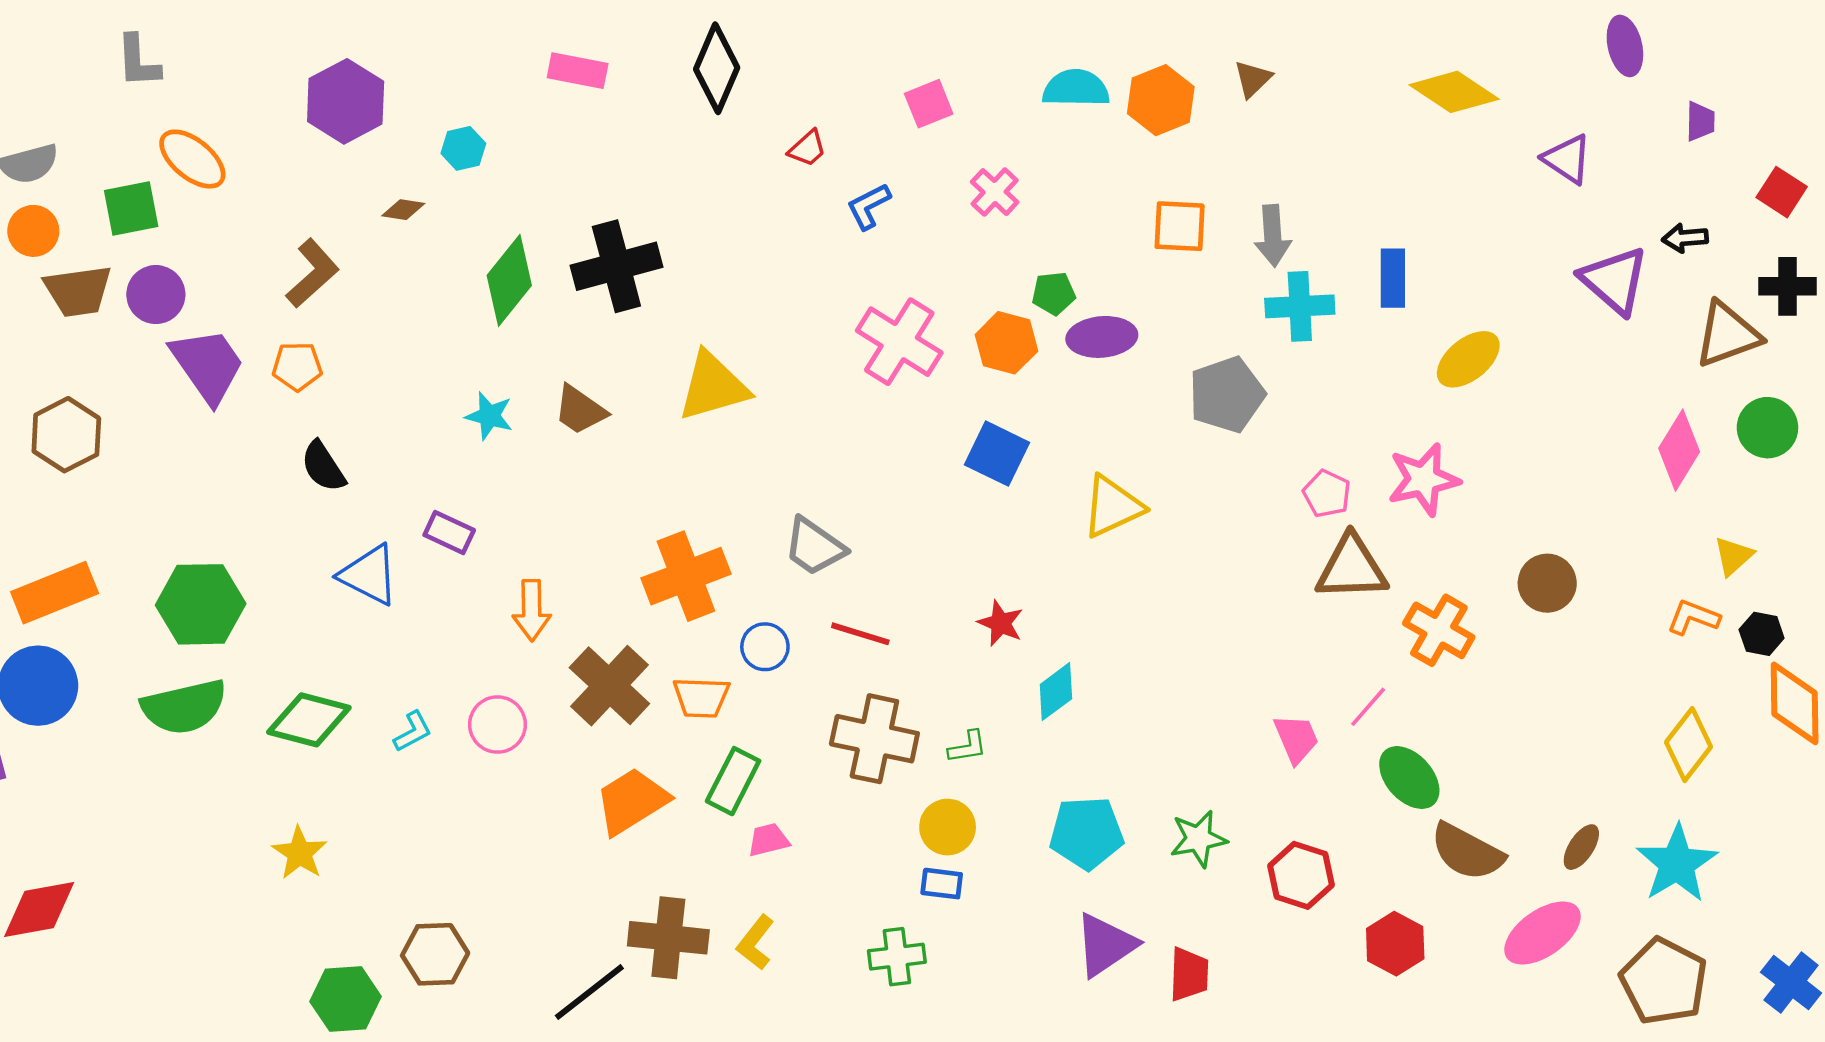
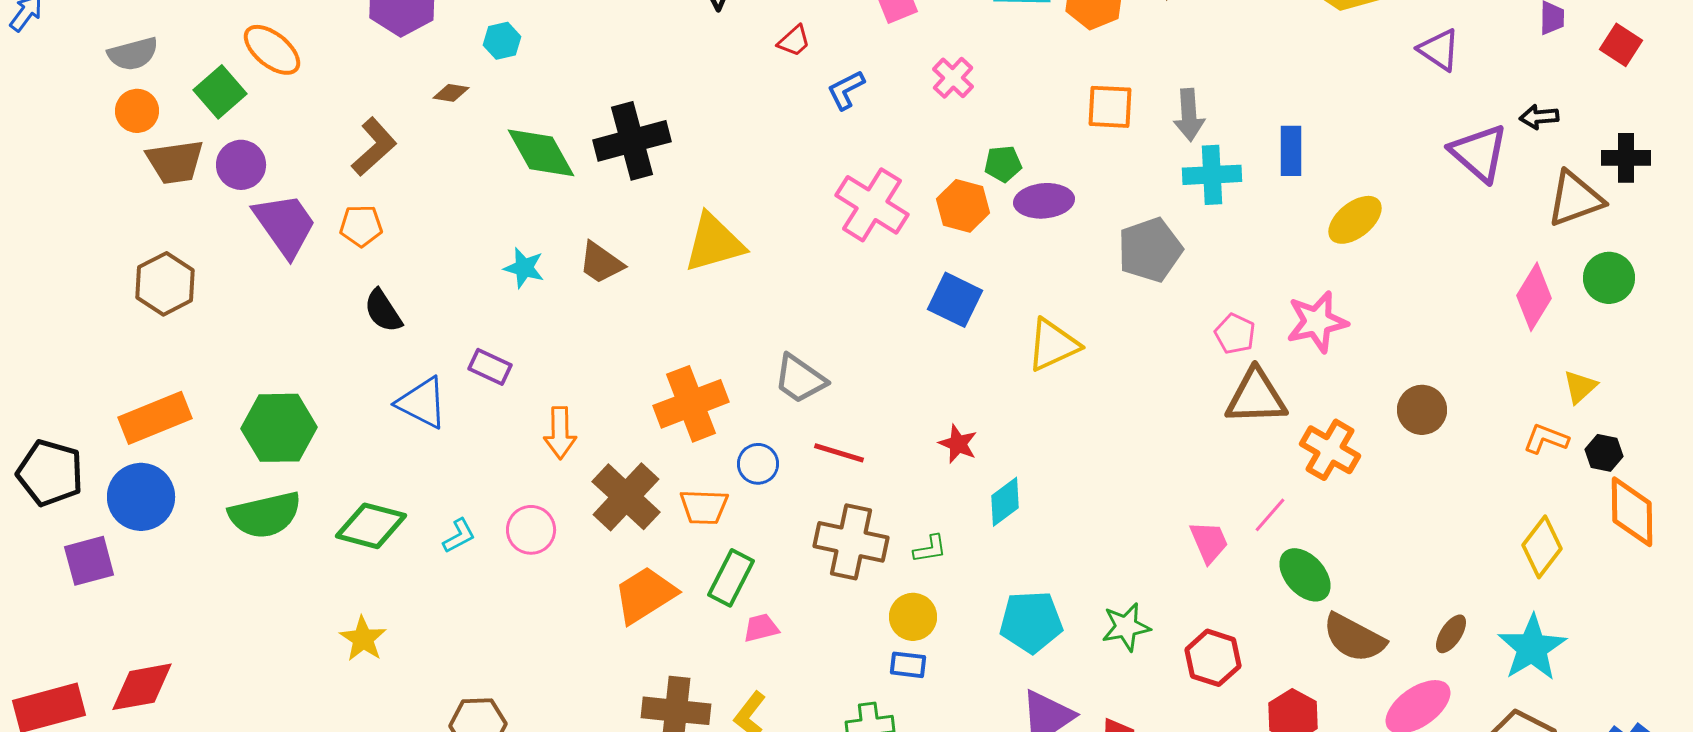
red square: (1782, 192) -> (1621, 45), moved
green square: (131, 209) -> (220, 92), turned -30
green diamond: (509, 280) -> (541, 153), turned -68

